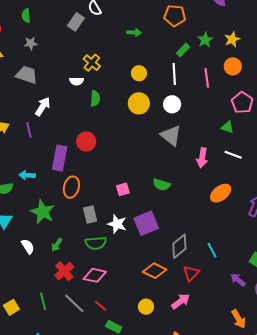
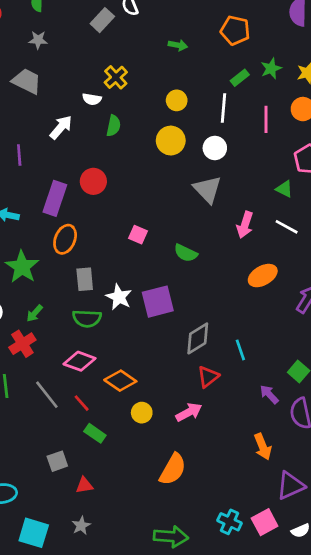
white arrow: (43, 106) -> (61, 127), moved
pink square: (123, 189) -> (138, 235), moved, turned 32
red cross: (64, 271) -> (22, 344), moved
orange diamond: (155, 271) -> (120, 381), moved

